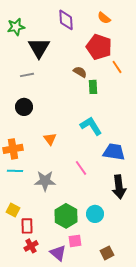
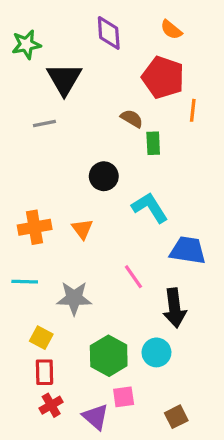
orange line: (117, 67) -> (193, 110), turned 40
black circle: (24, 107) -> (104, 176), moved
orange cross: (13, 149) -> (35, 227), moved
black arrow: (119, 187) -> (175, 308), moved
yellow square: (13, 210) -> (41, 338), moved

